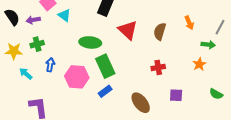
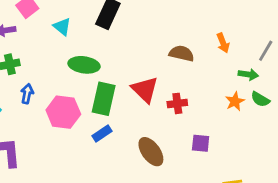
cyan triangle: (64, 15) -> (62, 27), moved
red triangle: (128, 30) -> (145, 90), moved
brown semicircle: (160, 31) -> (182, 53), turned 84
green rectangle: (105, 66) -> (104, 99), turned 35
green semicircle: (216, 94) -> (260, 99), moved

